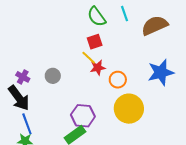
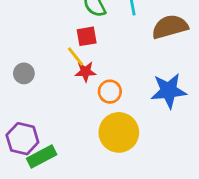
purple hexagon: (83, 116) -> (22, 139), moved

